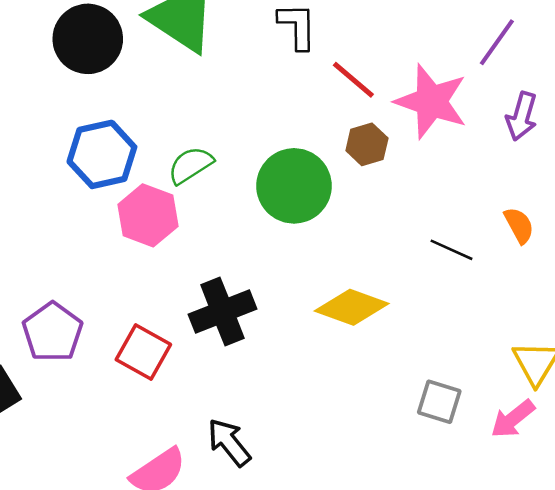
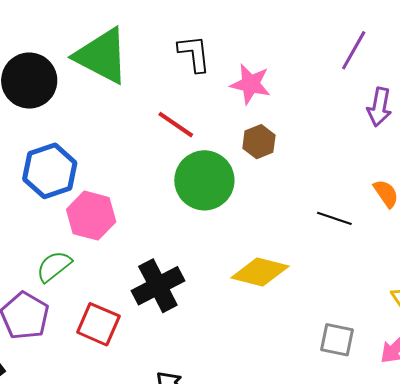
red line: (353, 80) -> (176, 125), moved
pink star: (431, 101) -> (250, 84), moved, size x0.7
green semicircle: (191, 165) -> (54, 266), moved

